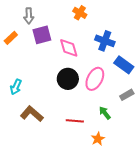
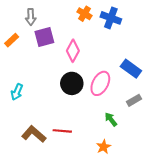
blue cross: (105, 41) -> (111, 18), moved
pink diamond: (69, 48) -> (73, 51), turned 45
brown L-shape: (32, 114) -> (34, 134), moved
red line: (75, 121) -> (62, 131), moved

